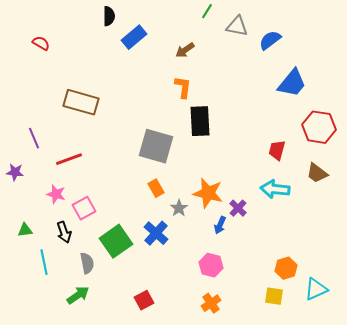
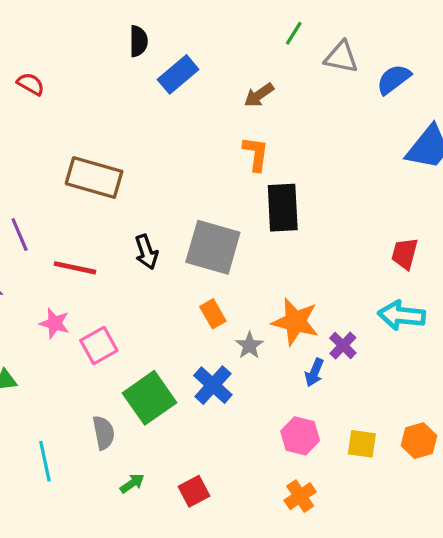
red line: (69, 159) -> (75, 268), turned 32
black arrow: (64, 232) -> (146, 252), moved
cyan line: (44, 262) -> (45, 461), moved
green arrow: (78, 295) -> (132, 483), moved, size x0.7
yellow square: (274, 296) -> (362, 444), moved

